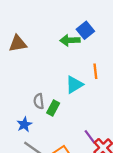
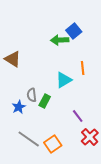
brown triangle: (18, 44) -> (13, 59), moved, turned 42
blue star: (24, 125) -> (19, 107), moved
purple line: (90, 137) -> (78, 116), moved

